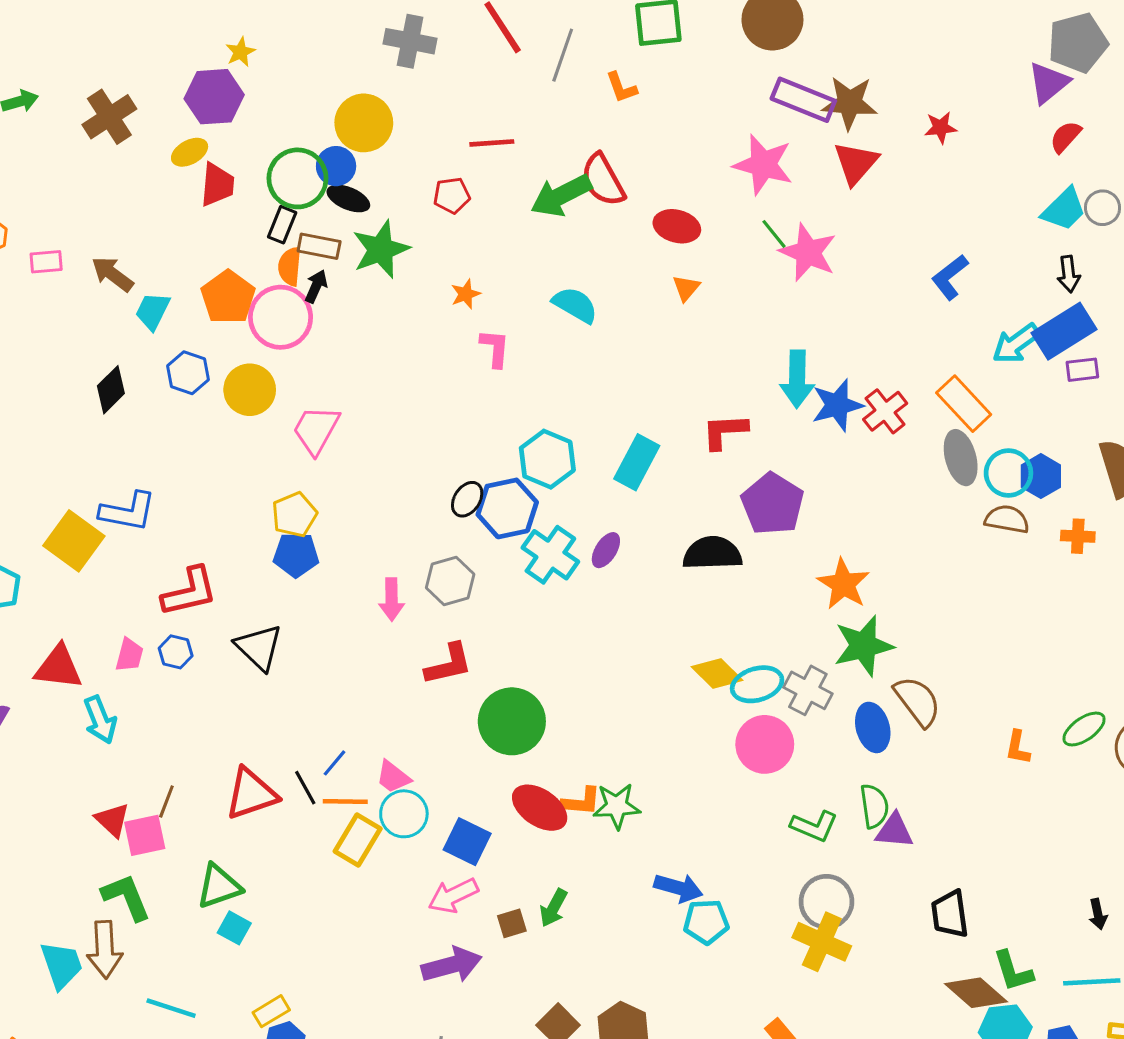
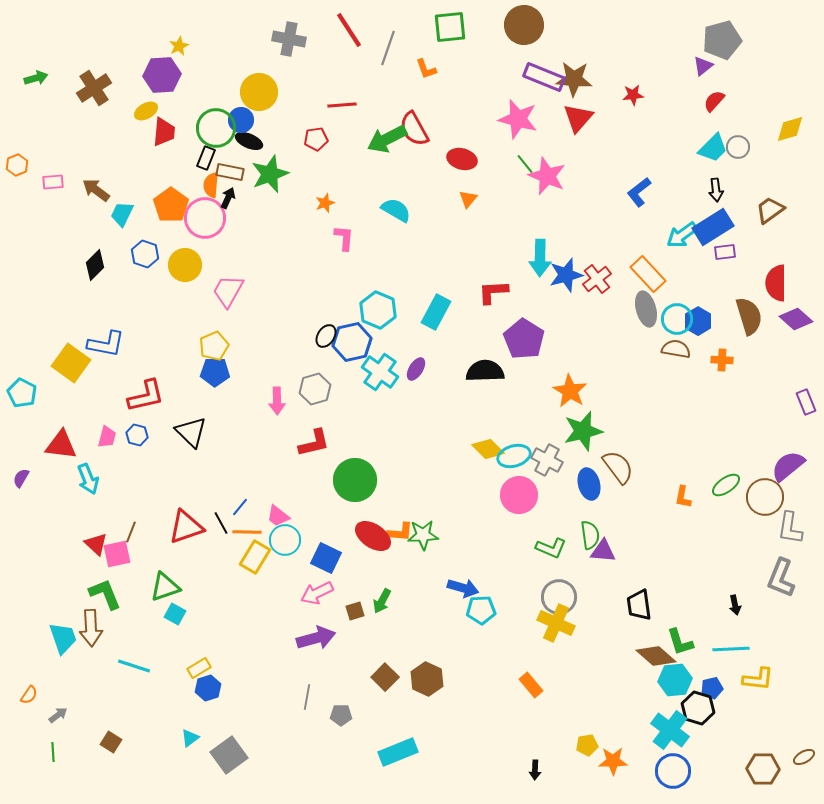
purple triangle: (1049, 83) -> (703, 66), size x0.7

